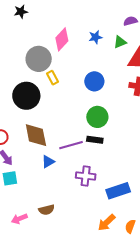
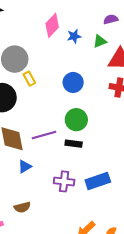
pink diamond: (62, 39) -> (52, 25), moved
purple line: (71, 145) -> (44, 135), moved
blue rectangle: (118, 191) -> (98, 181), moved
brown semicircle: (47, 210) -> (22, 207), moved

